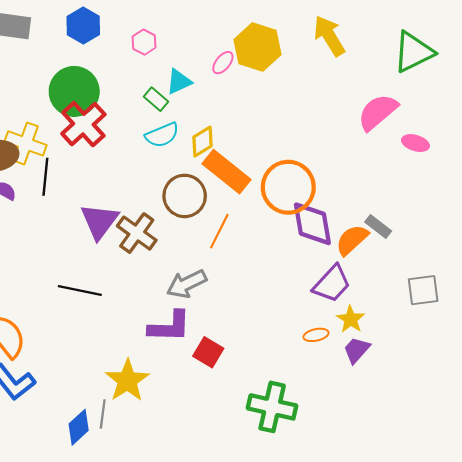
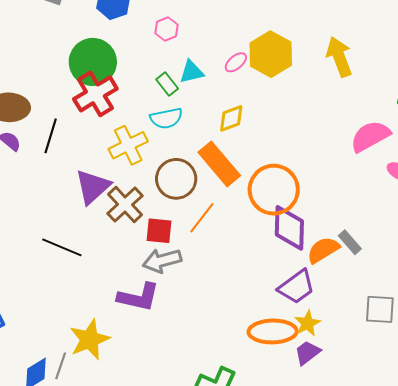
yellow diamond: (202, 142) -> (231, 118), moved
yellow cross: (26, 143) -> (128, 145), moved, turned 33
orange ellipse: (316, 335) -> (273, 331), size x2.0
red square: (208, 352) -> (159, 231), moved, turned -36

